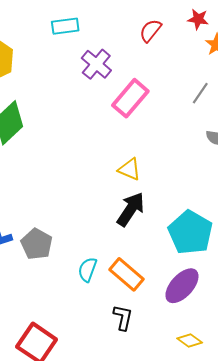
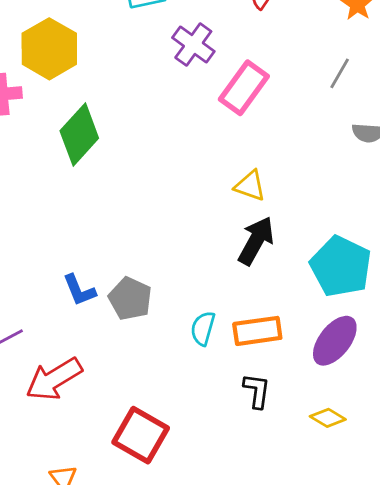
orange rectangle: (127, 274) -> (257, 331), turned -44
yellow diamond: (190, 341) -> (328, 418), moved

